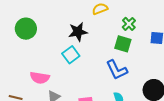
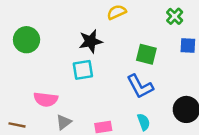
green cross: (129, 24) -> (175, 16), moved
cyan square: (71, 55) -> (83, 70), turned 30

